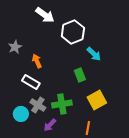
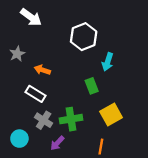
white arrow: (45, 15) -> (31, 17), moved
cyan arrow: (94, 54) -> (108, 62), turned 63
orange arrow: (37, 61) -> (42, 70), turned -48
cyan circle: (21, 114) -> (19, 139), moved

